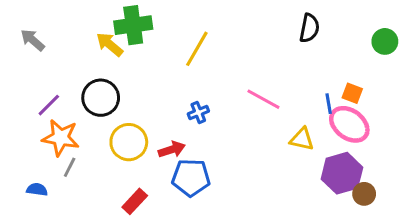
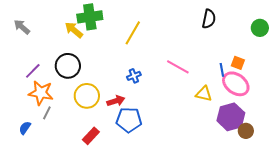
blue semicircle: (37, 189) -> (25, 128), turned -64

